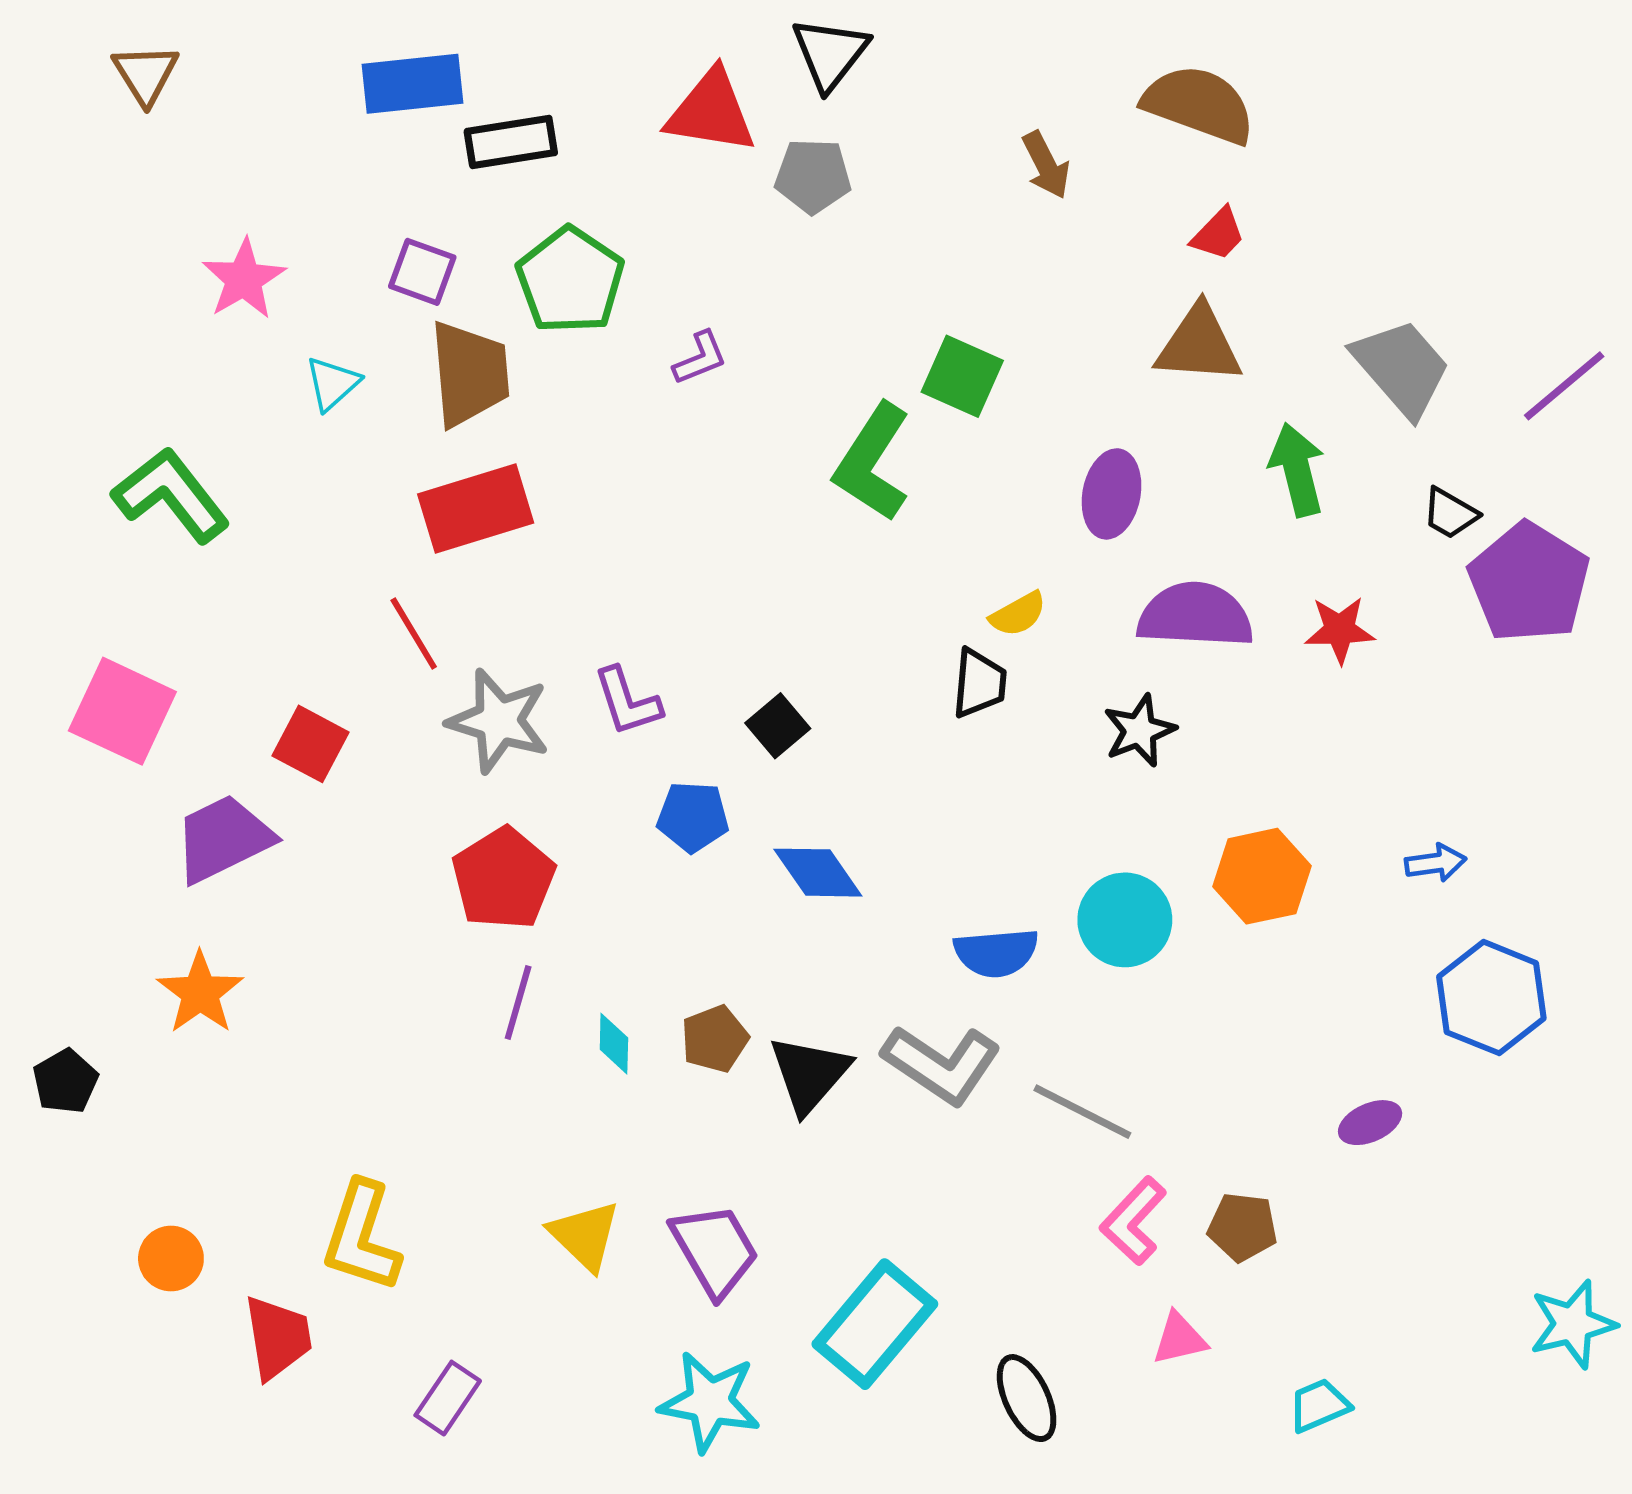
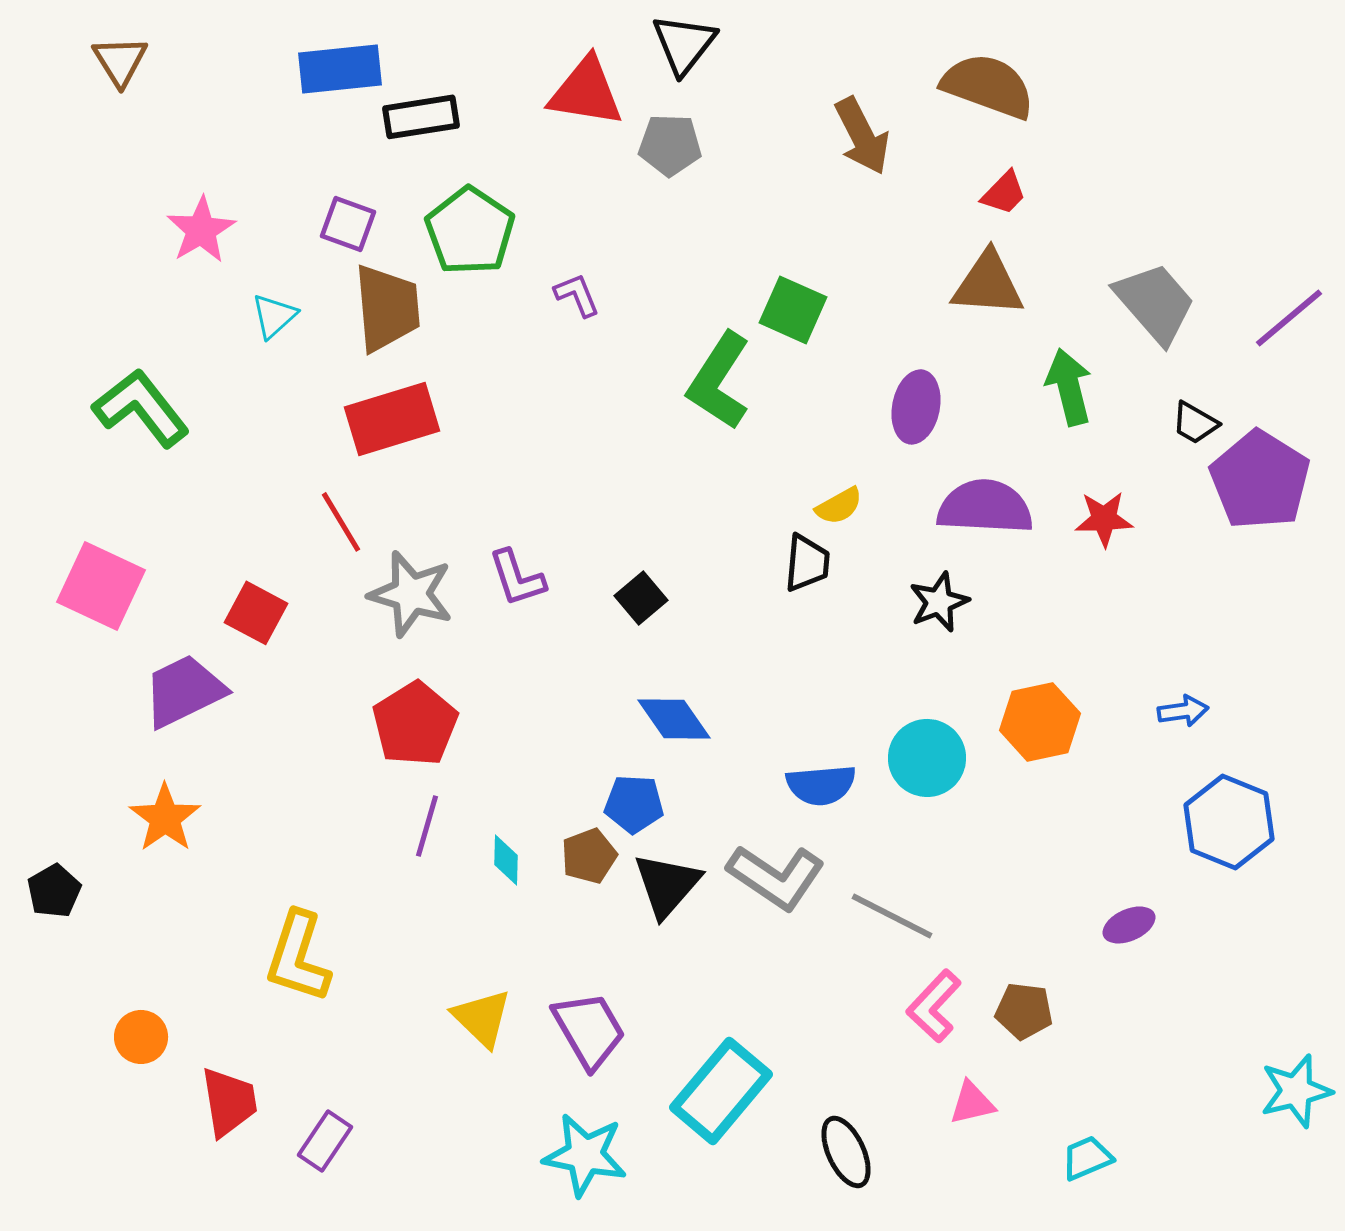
brown arrow: (1046, 165) -> (862, 136), size x1.4
purple L-shape: (700, 358) -> (577, 295), turned -90
blue pentagon: (693, 817) -> (634, 804), moved
yellow L-shape: (362, 1237) -> (298, 957), moved
purple rectangle: (448, 1398) -> (325, 1141), moved

